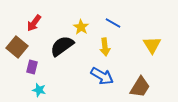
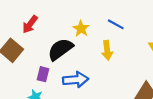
purple rectangle: (32, 67) -> (43, 74), moved
blue arrow: (102, 76) -> (76, 80), moved, turned -35

